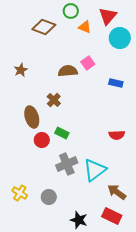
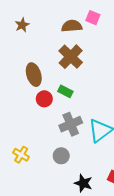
pink square: (88, 63) -> (93, 18), turned -32
brown cross: (54, 100) -> (71, 57), moved, size x1.6
gray circle: (49, 197) -> (61, 156), moved

